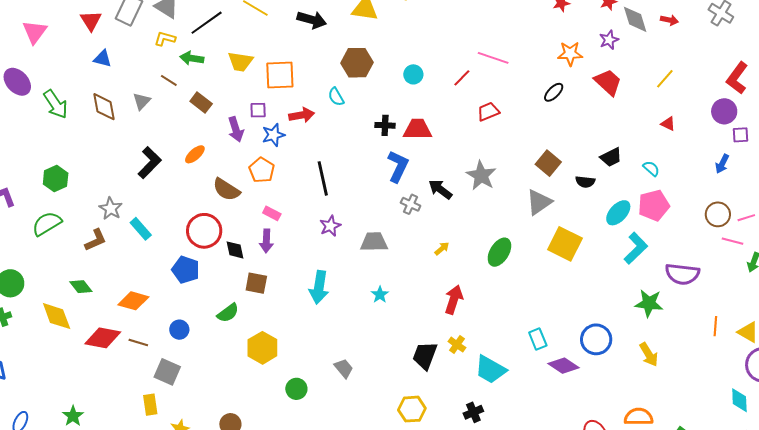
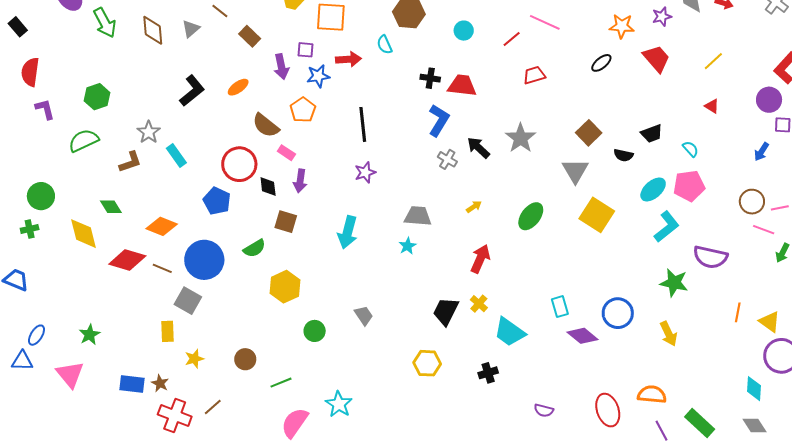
gray triangle: (539, 202) -> (575, 171), turned -32
pink rectangle: (272, 213) -> (286, 153), moved
gray trapezoid: (374, 242) -> (418, 216), moved
blue circle: (179, 330) -> (204, 260), size x2.0

